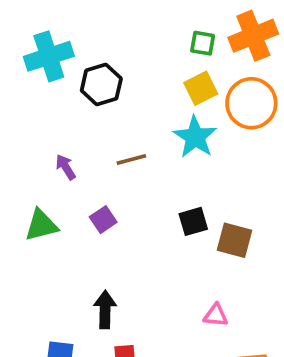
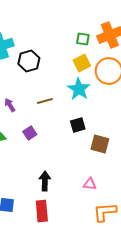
black square: (193, 221) -> (78, 125), moved
black arrow: (105, 310) -> (45, 181), moved

